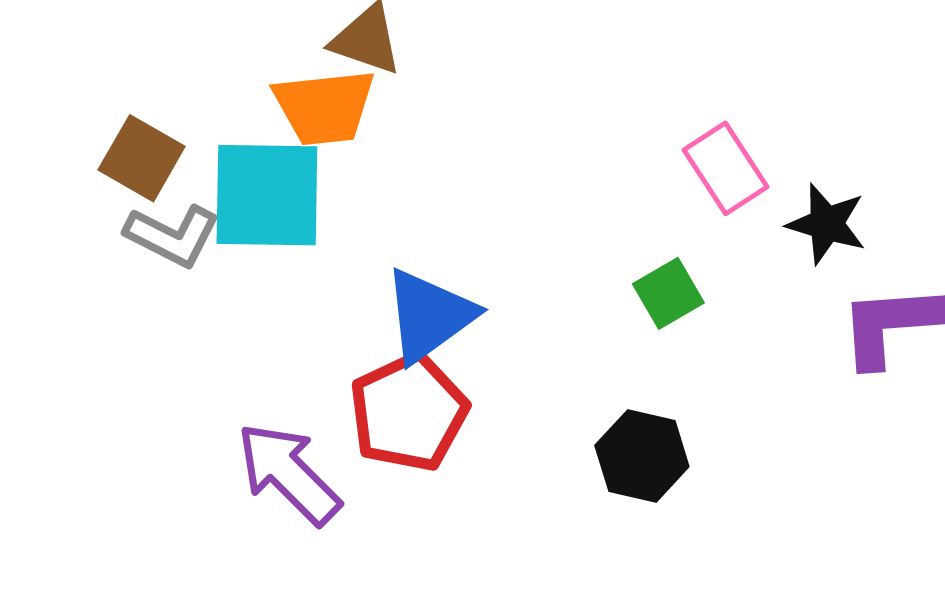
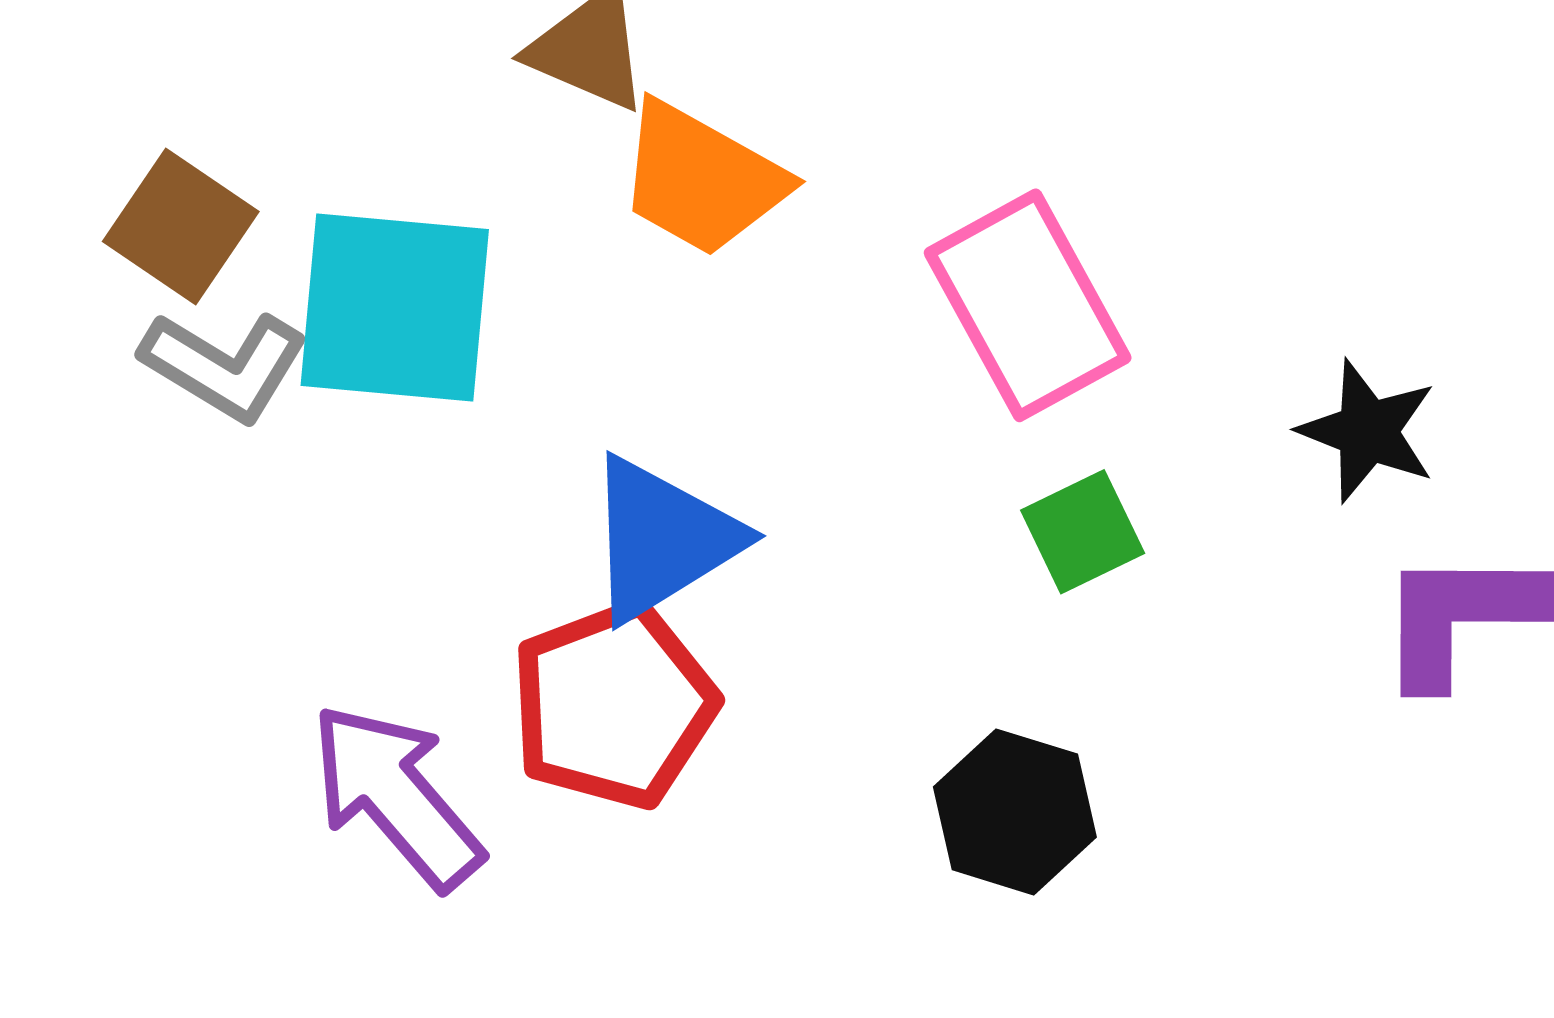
orange trapezoid: (324, 107) -> (702, 179), moved, turned 31
pink rectangle: (725, 168) -> (1028, 305), moved, size x1.4

